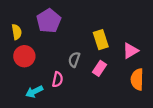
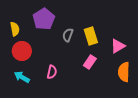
gray semicircle: (74, 60) -> (68, 35), moved
cyan arrow: (34, 92) -> (22, 77), moved, turned 56

